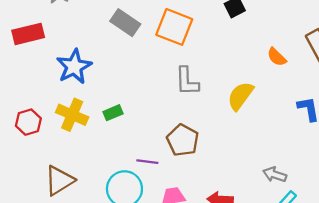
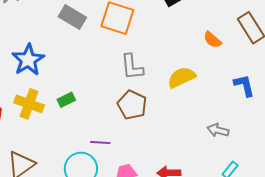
yellow semicircle: (240, 96) -> (182, 77), turned 32
brown pentagon: (183, 140) -> (132, 105), moved
gray arrow: (275, 175) -> (218, 130), moved

